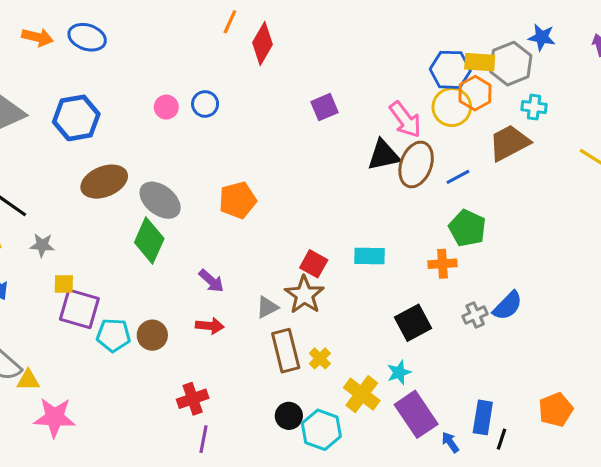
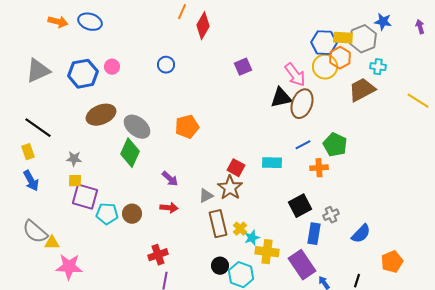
pink circle: (166, 107) -> (112, 67), moved
blue line: (458, 177) -> (303, 145), moved
gray star: (42, 245) -> (74, 159), moved
blue semicircle: (508, 306) -> (361, 234), moved
gray cross: (475, 315) -> (331, 215), moved
cyan star: (399, 372) -> (252, 238), moved
yellow cross: (362, 394) -> (267, 252), turned -30
blue rectangle: (483, 417) -> (314, 234), moved

